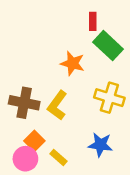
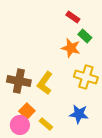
red rectangle: (93, 21) -> (73, 17), turned -56
green rectangle: (108, 46) -> (85, 36), size x0.6
orange star: (72, 63) -> (71, 48), moved

